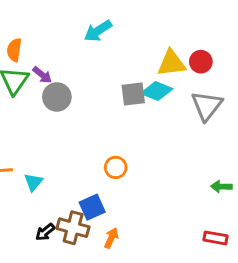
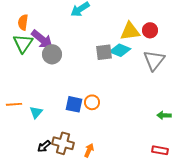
purple arrow: (42, 75) -> (42, 39), size x1.6
blue square: (92, 207) -> (74, 104), moved, turned 36

